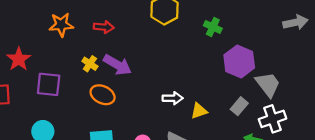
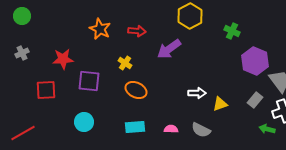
orange star: (61, 25) -> (100, 29), turned 30
red star: (19, 59) -> (63, 59), turned 30
purple arrow: (117, 65) -> (169, 49), moved, turned 115

